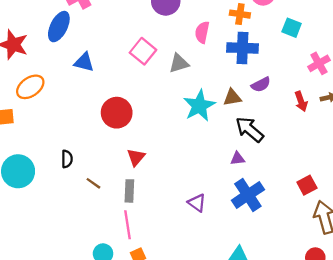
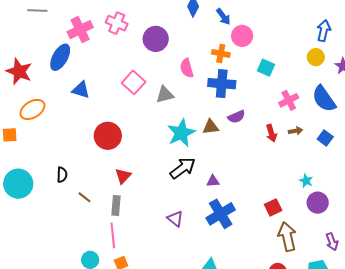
pink semicircle: (202, 32) -> (187, 68), turned -30
black arrow: (250, 129) -> (183, 168), moved, turned 100

